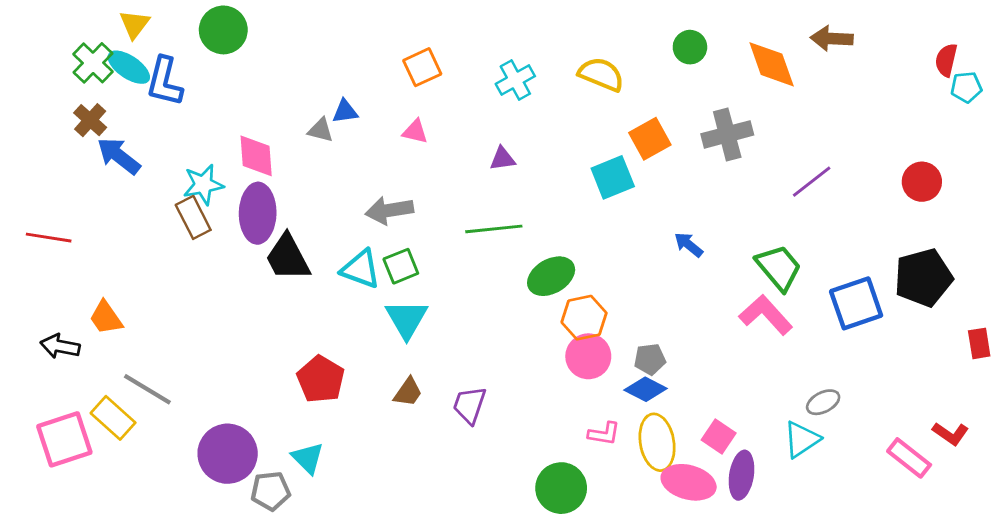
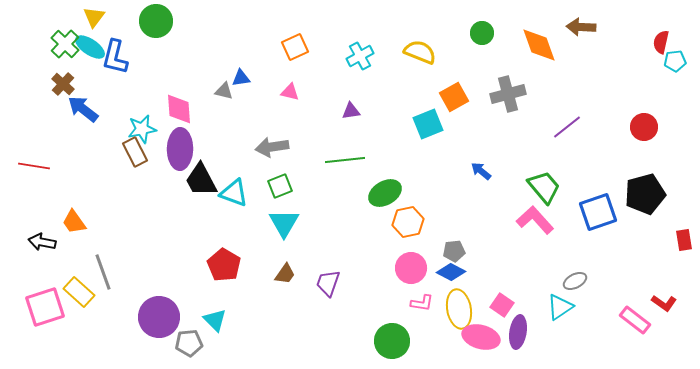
cyan triangle: (361, 269) -> (234, 193), moved
pink circle: (588, 356) -> (411, 268), moved
gray line: (147, 389) -> (103, 272), turned 39

